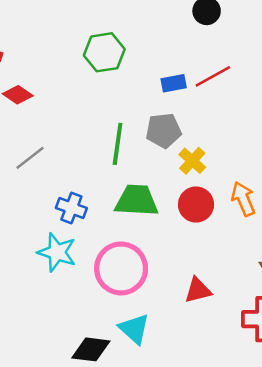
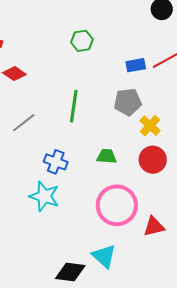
green hexagon: (104, 52) -> (82, 41), size x0.7
green line: (118, 144) -> (74, 106), moved
green trapezoid: (137, 201) -> (107, 156), size x0.6
pink circle: (121, 268) -> (117, 205), moved

